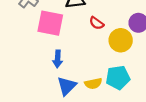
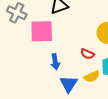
red semicircle: (97, 23) -> (87, 54), moved

